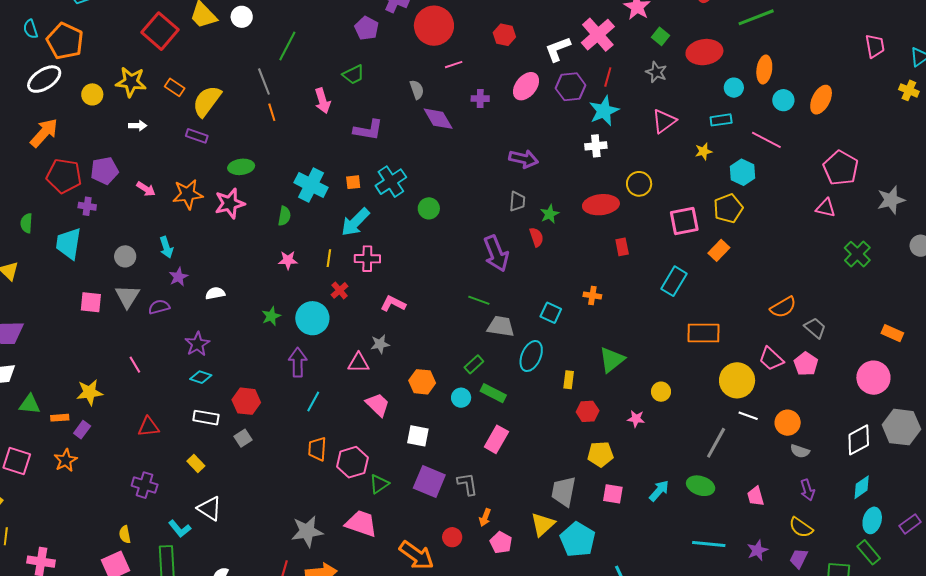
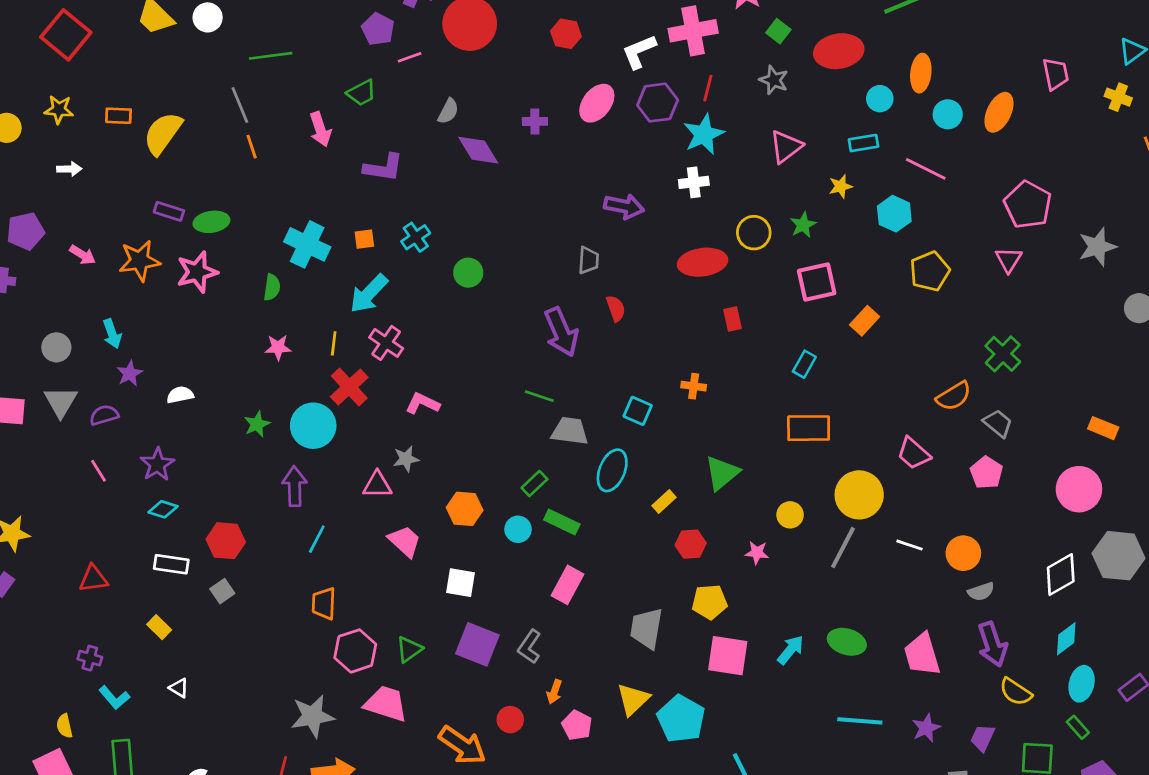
red square: (160, 31) -> (66, 35), moved
pink cross: (598, 35) -> (693, 31), turned 32
green line: (287, 46) -> (271, 56), turned 56
pink trapezoid: (875, 46) -> (1056, 74), moved
pink line: (454, 65) -> (410, 57), moved
yellow star: (131, 82) -> (59, 110), size x0.7
orange rectangle: (175, 87) -> (119, 116), turned -30
gray semicircle: (417, 90) -> (448, 111), turned 48
purple rectangle: (197, 136) -> (169, 211), moved
purple arrow: (524, 159) -> (624, 206), moved
cyan cross: (391, 182) -> (416, 237), size x0.7
yellow pentagon: (728, 208) -> (930, 271), moved
pink triangle: (826, 208) -> (1009, 260), turned 50
green star: (550, 214) -> (803, 225), moved
green cross: (857, 254) -> (1003, 354), moved
pink cross: (367, 259) -> (386, 343), turned 35
cyan rectangle: (674, 281) -> (804, 364), size x0.7
red cross: (340, 290) -> (349, 387), size x1.6
orange rectangle: (704, 333) -> (809, 428), moved
pink trapezoid: (771, 359) -> (914, 453), moved
pink line: (135, 365) -> (99, 471), moved
yellow rectangle: (569, 380) -> (664, 502), turned 42
yellow circle: (737, 380) -> (859, 495), moved
gray line: (716, 443) -> (843, 548), moved
gray semicircle: (800, 451) -> (981, 592), turned -36
pink hexagon: (352, 462) -> (355, 651), moved
gray L-shape: (467, 484) -> (529, 647), turned -135
purple cross: (145, 485) -> (90, 658), size x0.7
purple arrow: (807, 490) -> (992, 644), size x1.5
gray trapezoid: (564, 491) -> (646, 628), moved
pink square: (613, 494) -> (728, 656), size x1.5
pink trapezoid: (756, 496) -> (922, 654), size x1.6
white triangle: (210, 508) -> (179, 688), size x0.6
yellow semicircle: (801, 527) -> (1016, 692), moved
cyan L-shape: (180, 529) -> (114, 698), moved
green rectangle: (869, 552) -> (1078, 727), size x0.7

